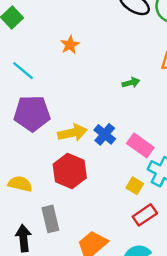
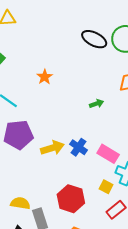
red hexagon: (70, 171) -> (71, 199), moved
yellow semicircle: (20, 184) -> (20, 203), moved

